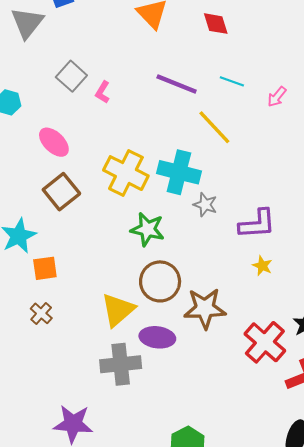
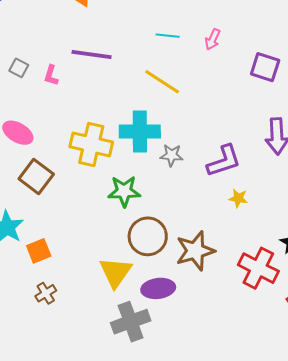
gray square: (71, 76) -> (19, 68), size x0.7
purple line: (177, 84) -> (92, 54), moved
brown cross: (41, 313) -> (46, 293), turned 30

